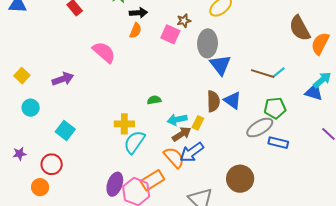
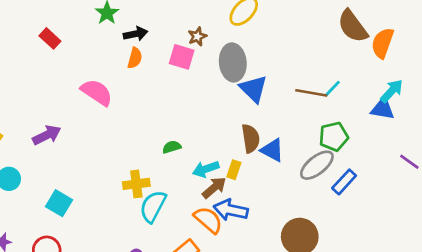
blue triangle: (233, 100) -> (272, 150), moved
blue rectangle: (278, 143) -> (344, 182), turned -54
blue arrow: (192, 152) -> (231, 210), turned 55

